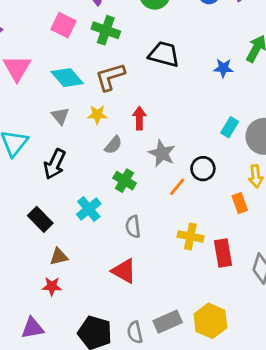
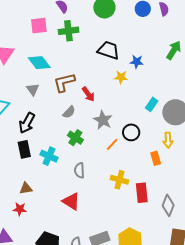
pink square: (63, 25) -> (39, 26), turned -36
green cross: (106, 30) -> (68, 31), turned -30
blue star: (223, 68) -> (137, 62), moved
brown L-shape: (110, 77) -> (64, 82), moved
yellow star: (97, 115) -> (121, 77), moved
red arrow: (139, 118) -> (88, 94), turned 140
cyan cross: (89, 209) -> (49, 156), turned -30
black rectangle: (40, 219) -> (24, 149), moved, turned 30

